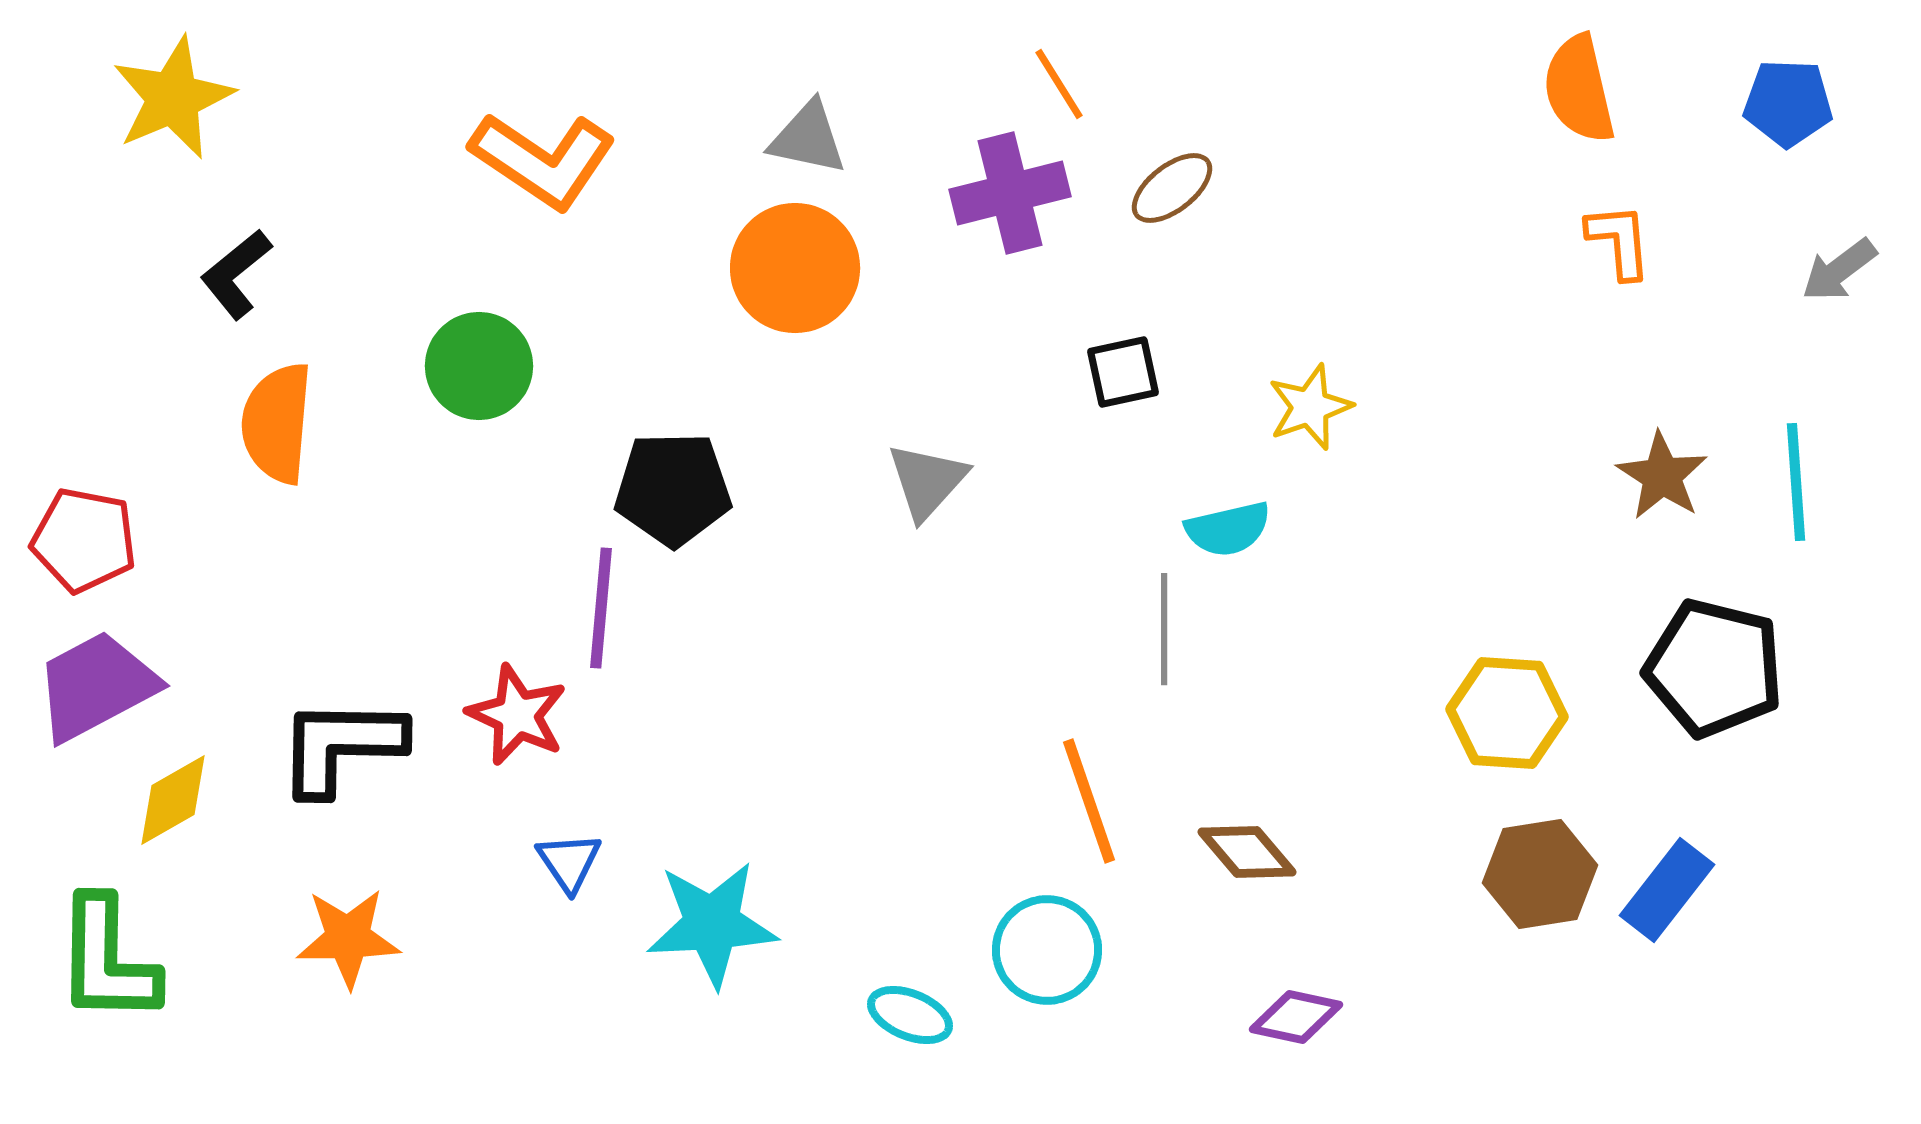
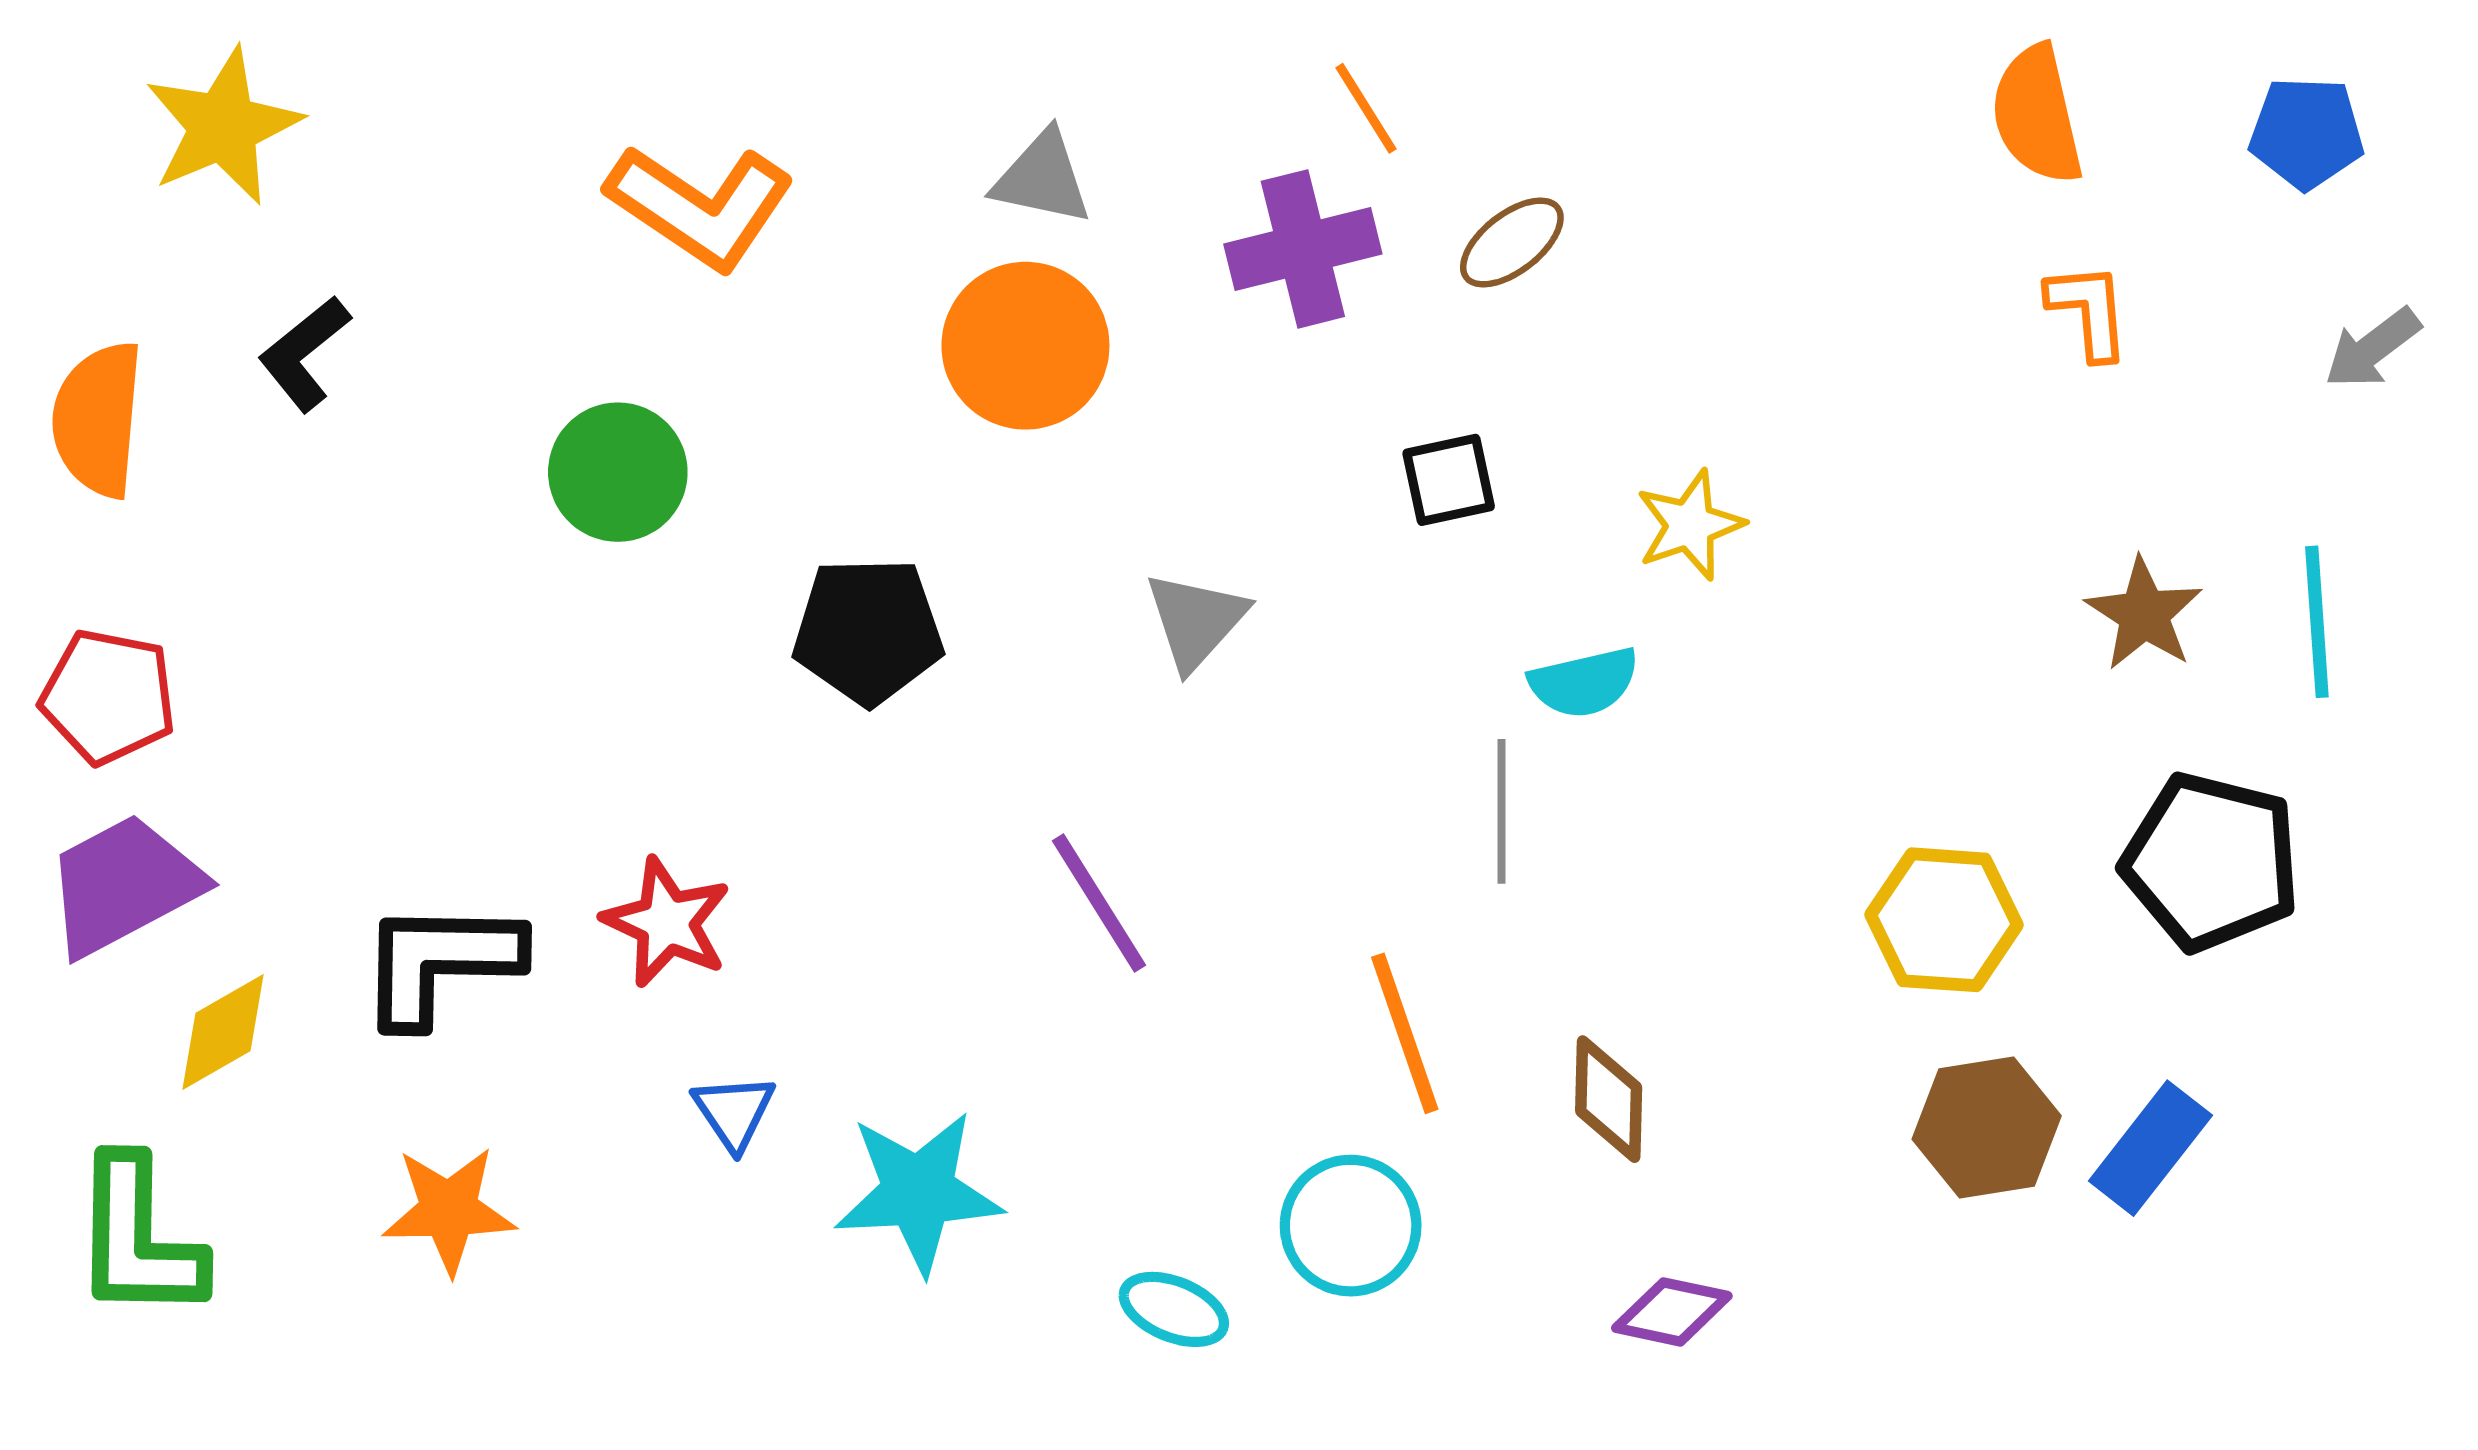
orange semicircle: (277, 423) -> (98, 419), moved
purple line: (601, 608) -> (1099, 903), moved, turned -37
brown diamond: (1247, 852) -> (1609, 1099), turned 42

